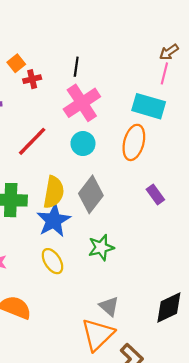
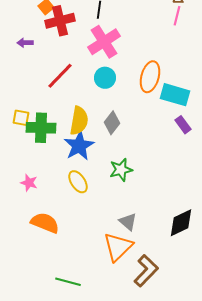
red cross: (32, 79) -> (60, 21), size x1.8
cyan rectangle: (149, 106) -> (175, 95), moved
gray diamond: (91, 194) -> (112, 123), size x0.7
purple rectangle: (155, 194) -> (183, 125), moved

